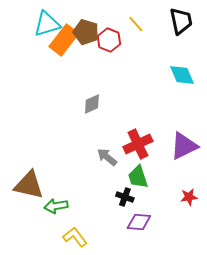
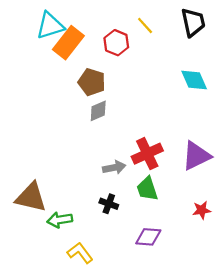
brown pentagon: (86, 32) -> (92, 82), moved
gray arrow: (107, 157) -> (114, 167), turned 130
black cross: (125, 197) -> (109, 204), moved

